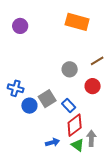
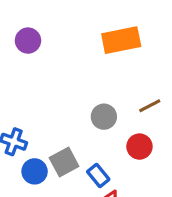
orange rectangle: (77, 22) -> (121, 40), turned -30

